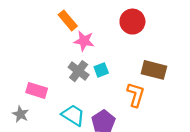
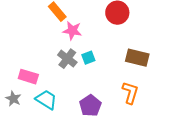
orange L-shape: (136, 95) -> (130, 93), moved
cyan trapezoid: (73, 115) -> (46, 100), moved

